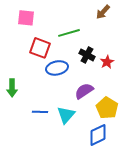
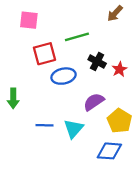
red square: (40, 48) -> (45, 54), turned -35
blue diamond: (98, 135) -> (109, 151), turned 30

